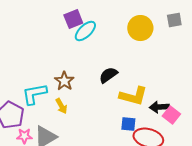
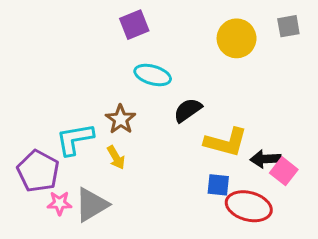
cyan ellipse: (85, 31) -> (153, 75), moved, turned 60

